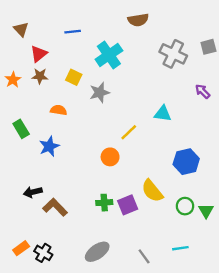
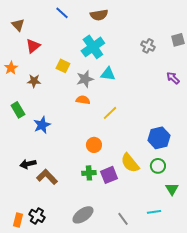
brown semicircle: (138, 20) -> (99, 15), moved
blue line: (73, 32) -> (62, 13), moved, turned 48
gray cross: (173, 54) -> (148, 46), size x0.6
brown star: (40, 76) -> (34, 81), moved
orange semicircle: (59, 110) -> (83, 100), moved
cyan triangle: (163, 114) -> (108, 74), moved
orange circle: (110, 157) -> (94, 145), moved
green circle: (185, 206) -> (158, 166), moved
green triangle: (206, 211) -> (172, 189), moved
orange rectangle: (21, 248) -> (18, 220), moved, turned -40

